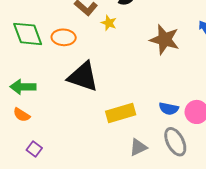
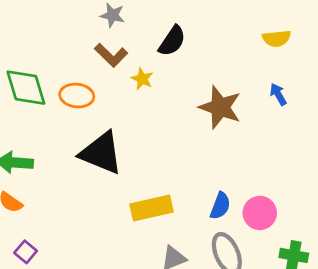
blue semicircle: (169, 109) -> (220, 206), turned -84

